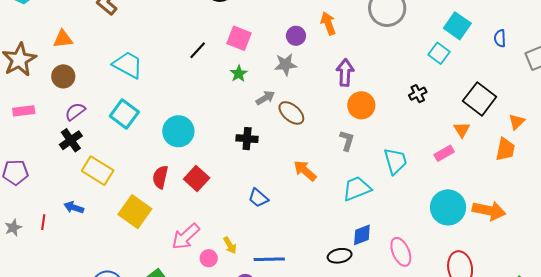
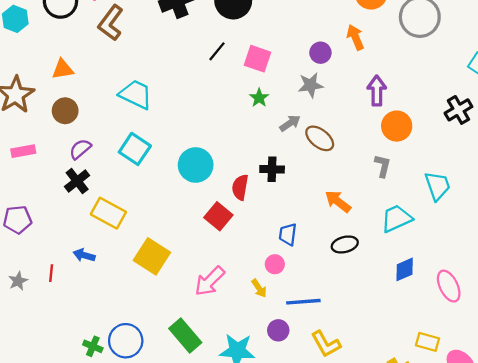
black line: (198, 50) -> (217, 51), moved
black cross: (418, 94) -> (458, 110), size x1.4
red semicircle: (160, 177) -> (240, 187), moved
blue trapezoid: (258, 198) -> (288, 234), turned 60
black ellipse: (340, 256) -> (345, 244), moved
pink circle: (209, 258) -> (275, 264), moved

